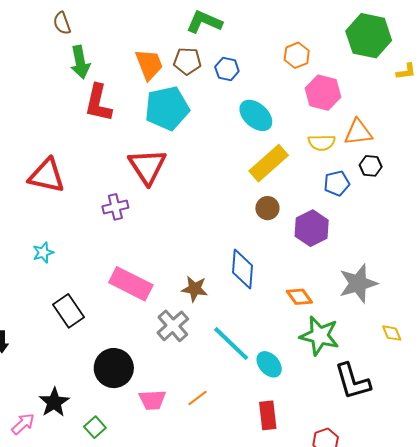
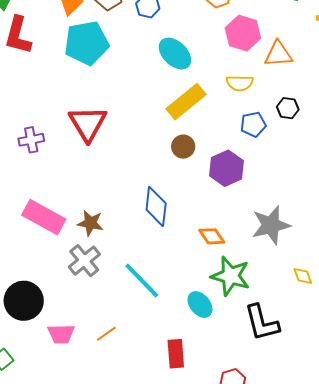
orange triangle: (358, 132) -> (278, 54), moved
red triangle: (147, 166) -> (88, 123), moved
brown star: (195, 289) -> (90, 223), moved
cyan ellipse: (269, 364) -> (200, 305), moved

